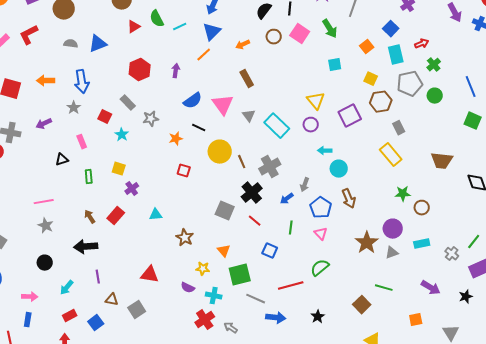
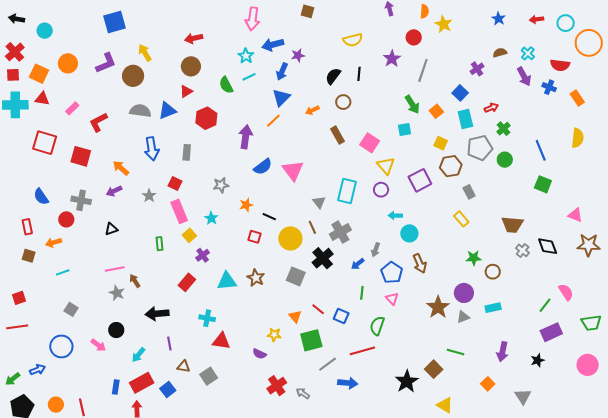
red triangle: (134, 27) -> (186, 91), moved
cyan line: (180, 27) -> (249, 77), moved
green arrow: (330, 29) -> (412, 104), moved
pink square: (300, 34) -> (370, 143), moved
red L-shape: (29, 35) -> (98, 122), moved
gray semicircle: (71, 44) -> (140, 111), size x1.5
red hexagon: (140, 70) -> (206, 118), moved
purple arrow: (176, 71) -> (246, 137), size x1.6
brown rectangle: (247, 79) -> (338, 135), moved
orange arrow: (46, 81) -> (121, 168), moved, turned 42
gray rectangle: (128, 103) -> (187, 152), moved, turned 49
gray star: (74, 108) -> (149, 196), moved
gray triangle: (249, 116) -> (319, 202), moved
cyan rectangle: (277, 126) -> (347, 191), turned 60
black line: (199, 128) -> (269, 217), moved
cyan star: (122, 135) -> (211, 218), moved
pink rectangle: (82, 142) -> (179, 211), moved, size x1.6
yellow circle: (220, 152) -> (290, 238), moved
yellow rectangle: (391, 155) -> (461, 219), size x0.7
black triangle: (62, 160) -> (111, 229), moved
yellow square: (119, 169) -> (189, 235), turned 32
cyan triangle: (156, 215) -> (227, 281), size x1.5
brown arrow: (90, 217) -> (135, 281), moved
red line: (255, 221) -> (318, 309), moved
brown star: (185, 238) -> (256, 278), moved
gray cross: (452, 254) -> (523, 250), moved
green semicircle: (320, 268) -> (377, 326), moved, turned -30
purple arrow: (431, 288) -> (502, 352), turned 72
cyan cross: (214, 296) -> (207, 318), moved
pink arrow: (30, 297) -> (98, 345), moved, turned 35
gray line: (256, 299) -> (328, 364), turned -60
red rectangle: (70, 316) -> (142, 383), size x1.6
black star: (318, 317) -> (407, 381), moved, size x1.6
blue rectangle: (28, 320) -> (116, 387), moved
orange square: (416, 320) -> (488, 384), turned -32

